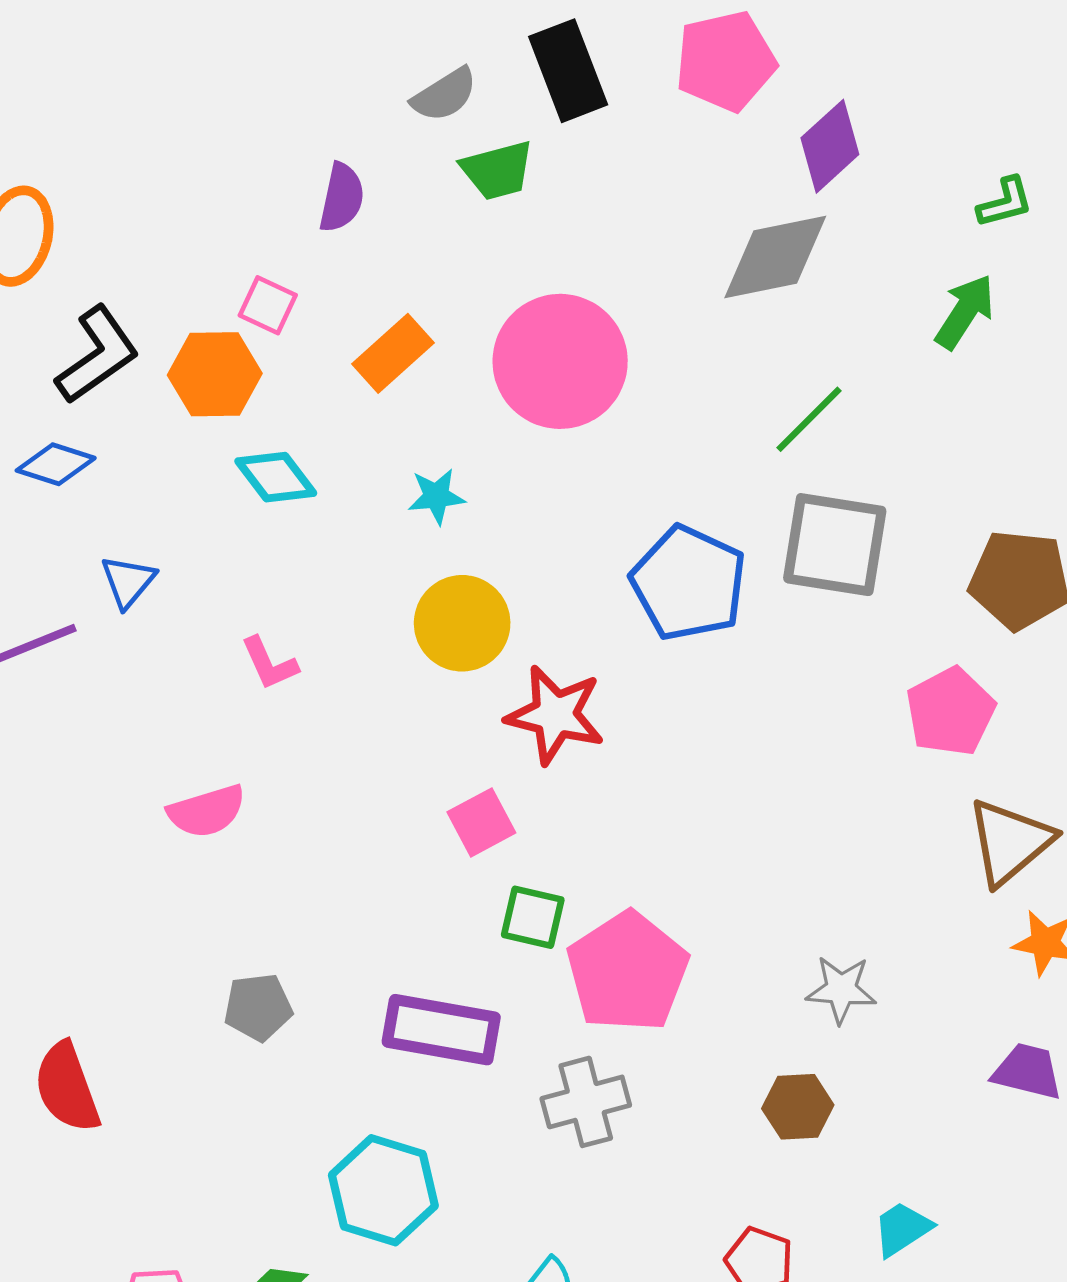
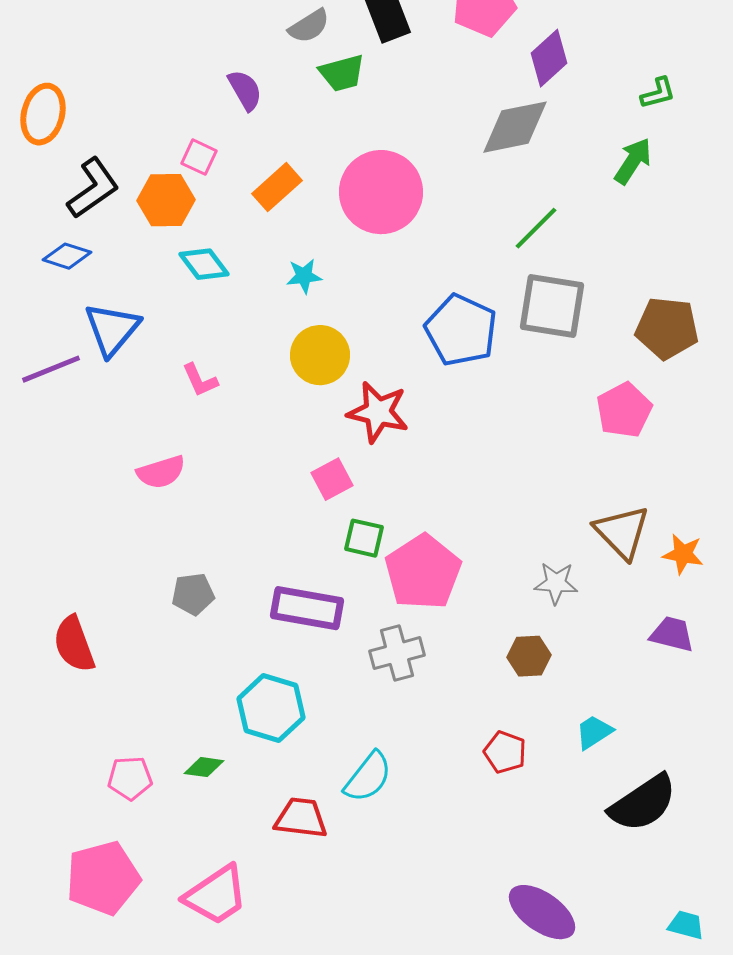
purple semicircle: (342, 198) -> (245, 90), turned -42
blue triangle: (128, 581) -> (112, 329), size x1.6
brown triangle: (1010, 842) -> (622, 532), moved, turned -34

